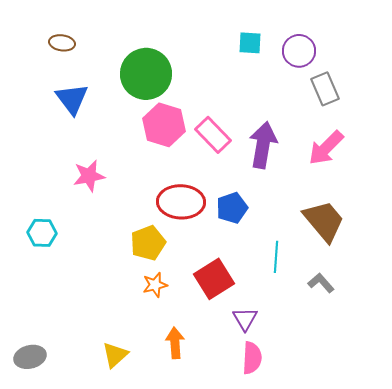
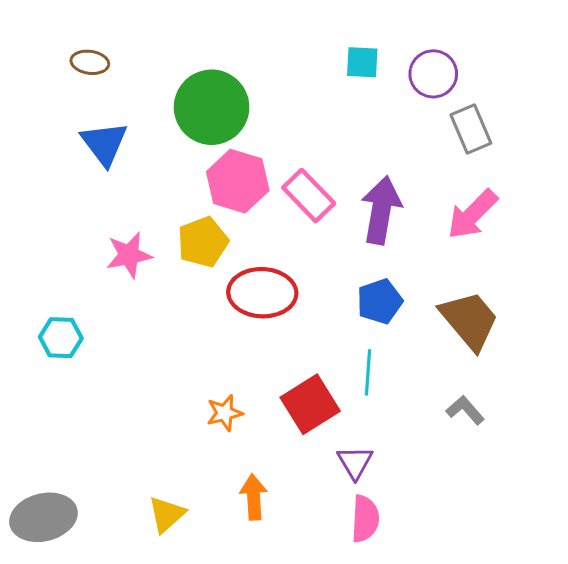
blue pentagon: (232, 208) -> (380, 301), moved
yellow pentagon: (148, 243) -> (203, 242), moved
cyan line: (276, 257) -> (368, 372), moved
gray ellipse: (30, 357) -> (43, 517), size x1.4

